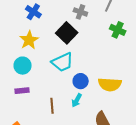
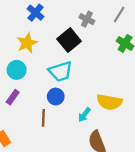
blue circle: (81, 81) -> (56, 97), moved
purple rectangle: (22, 91) -> (13, 97), turned -56
cyan arrow: (77, 100) -> (84, 115), moved

